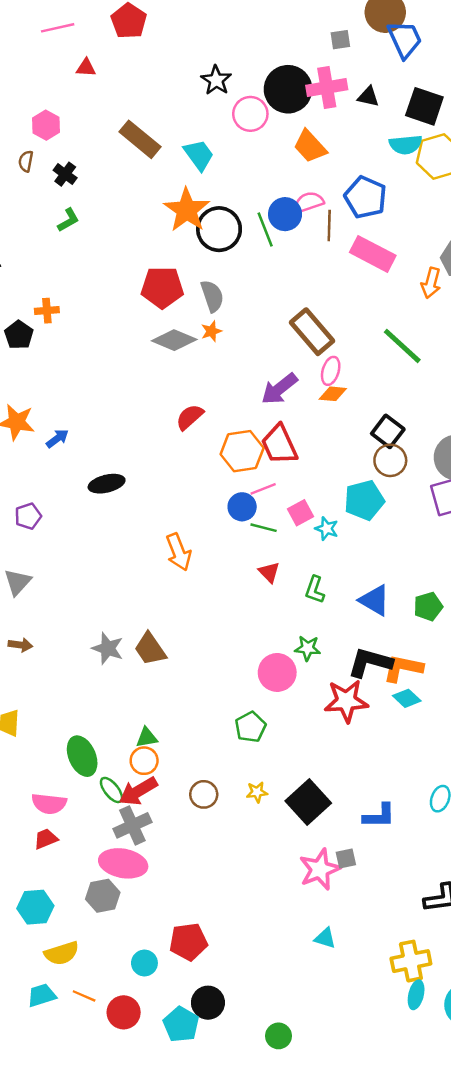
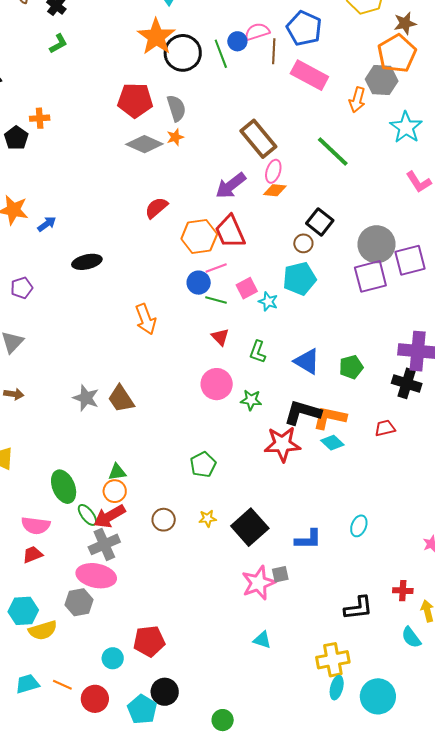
blue circle: (285, 214) -> (237, 41), size x0.7
brown circle: (390, 460) -> (303, 243), moved, size x0.7
pink circle: (277, 672) -> (217, 384), moved
yellow semicircle: (62, 953) -> (43, 630), moved

